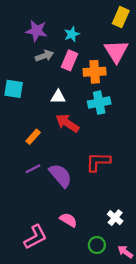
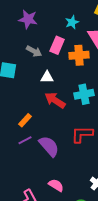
cyan star: (72, 34) -> (72, 22), moved
gray arrow: (44, 56) -> (34, 51), moved, turned 49
cyan cross: (99, 103) -> (84, 94), moved
orange rectangle: (33, 137) -> (25, 120), moved

